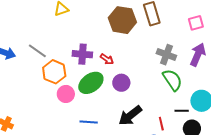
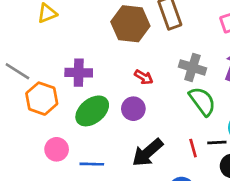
red arrow: (107, 59) -> (144, 77), moved
pink circle: (66, 94) -> (57, 149), moved
red line: (161, 124) -> (193, 148), moved

